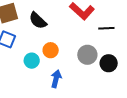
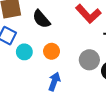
cyan circle: (32, 61) -> (24, 52), moved

